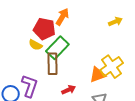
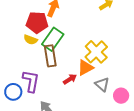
yellow cross: (112, 67) -> (96, 52), moved
orange triangle: (98, 75) -> (85, 68), moved

